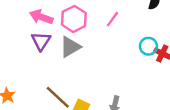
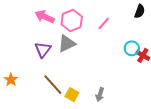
purple triangle: (41, 41) -> (43, 50), moved

